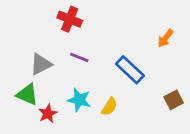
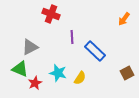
orange arrow: (165, 38) -> (124, 19), moved
purple line: (79, 57) -> (72, 37), moved, turned 64

